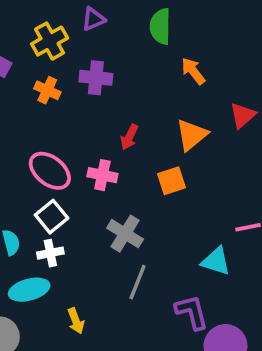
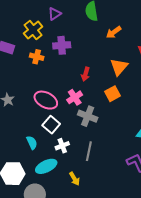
orange arrow: (193, 71) -> (114, 32), turned -77
pink cross: (102, 175) -> (75, 97), turned -35
gray cross: (125, 234) -> (88, 116), moved
white cross: (50, 253) -> (62, 146), moved
gray line: (138, 282) -> (89, 151), moved

